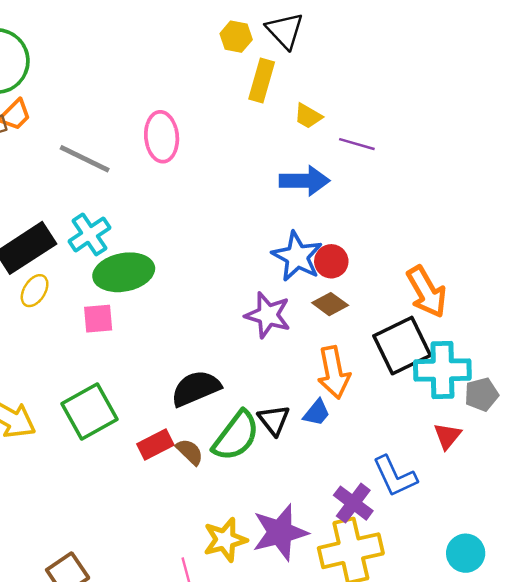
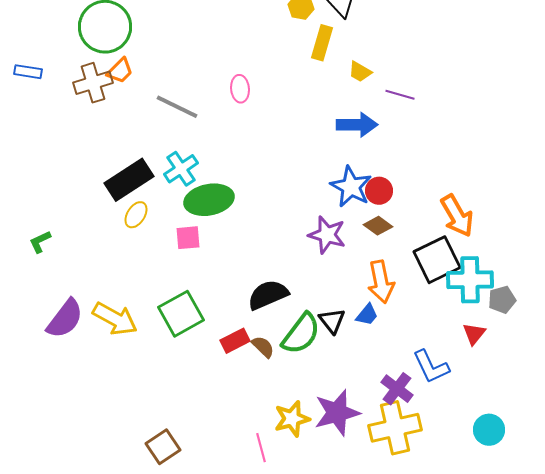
pink ellipse: (162, 137) -> (240, 89), size x0.7

